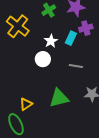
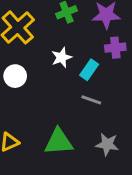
cyan rectangle: (71, 38) -> (89, 70), moved
white circle: (43, 59) -> (15, 76), moved

